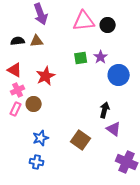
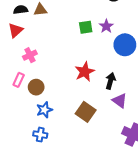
red triangle: (15, 70) -> (15, 30), moved, turned 49
red star: (46, 76) -> (85, 72), moved
pink cross: (18, 90) -> (30, 55), moved
brown circle: (34, 104) -> (36, 87), moved

